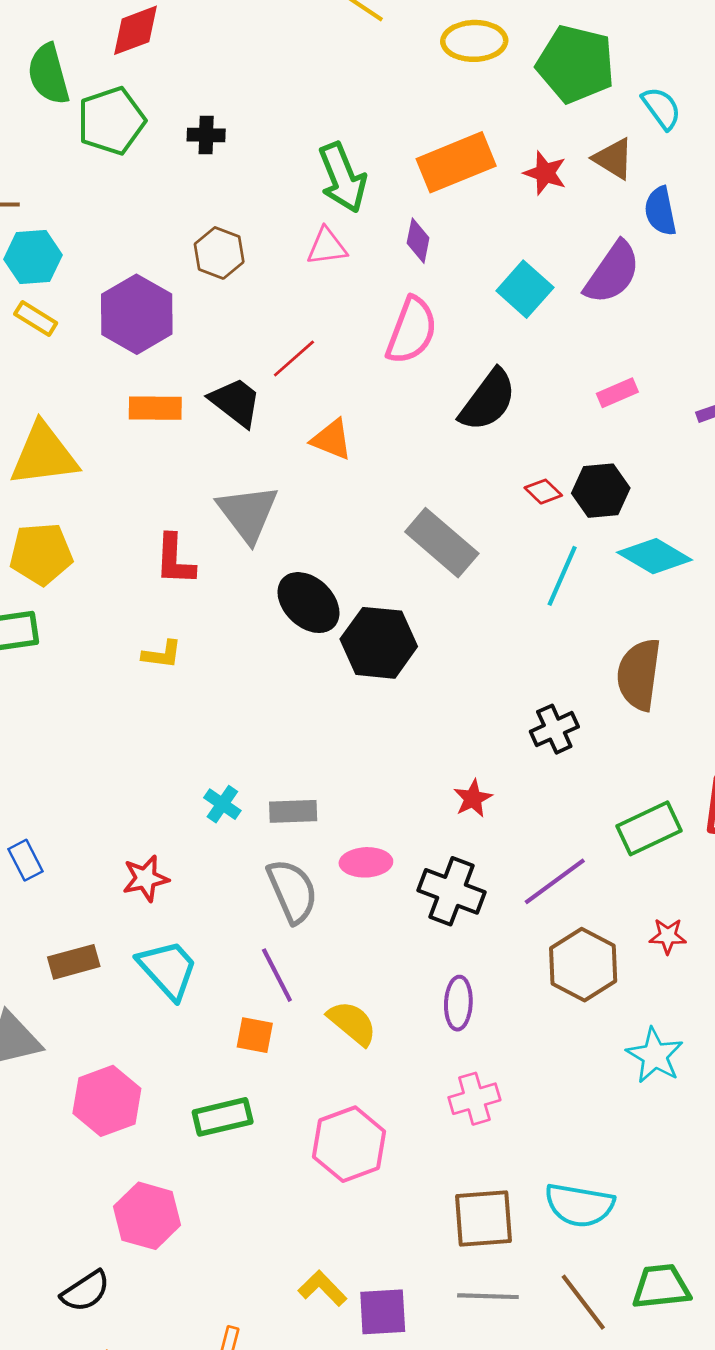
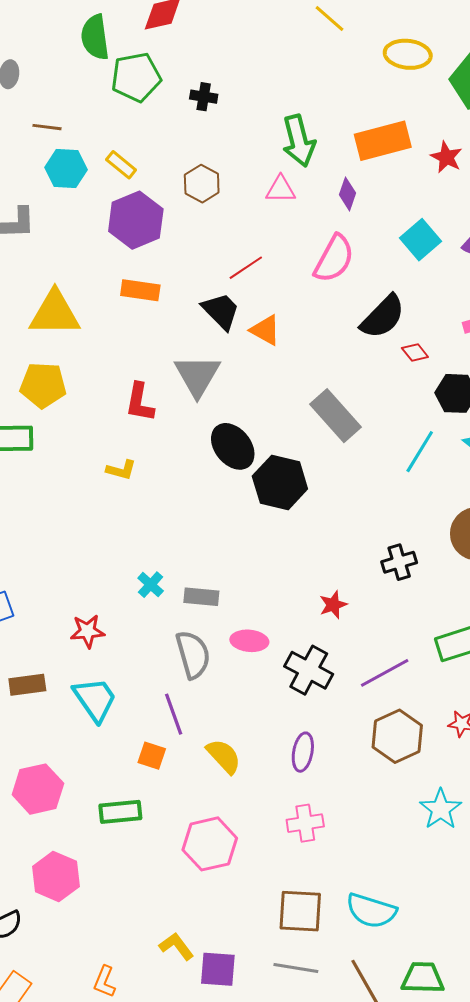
yellow rectangle: (36, 318) -> (121, 165), moved
black trapezoid: (236, 402) -> (221, 311), moved
red diamond: (543, 492) -> (415, 353), moved

